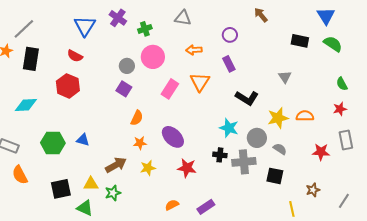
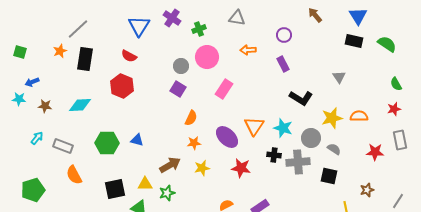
blue triangle: (326, 16) -> (358, 16), moved
orange triangle: (200, 82) -> (254, 126), moved

